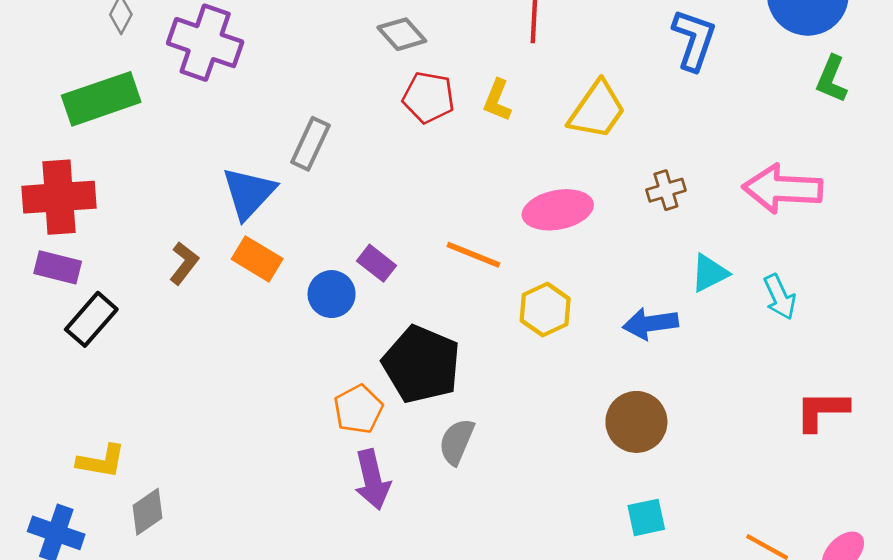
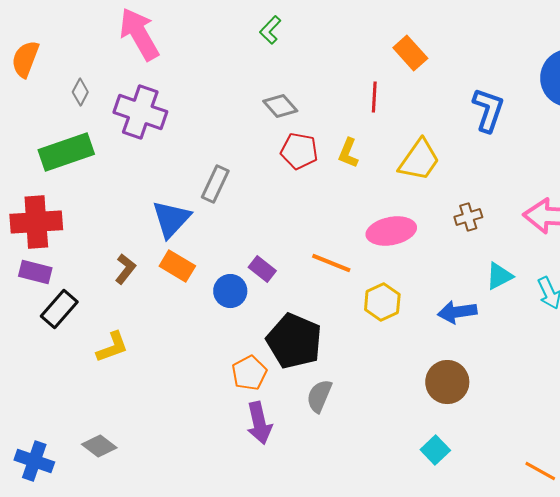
yellow L-shape: (101, 461) -> (112, 347), moved, turned -30
gray diamond: (148, 512) -> (99, 446), turned 72
cyan square: (646, 517) -> (435, 450), moved, turned -32

